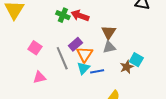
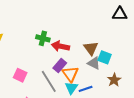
red arrow: (80, 16) -> (60, 46), moved
gray triangle: (109, 47) -> (94, 63), turned 48
cyan square: (136, 60) -> (105, 57), moved

